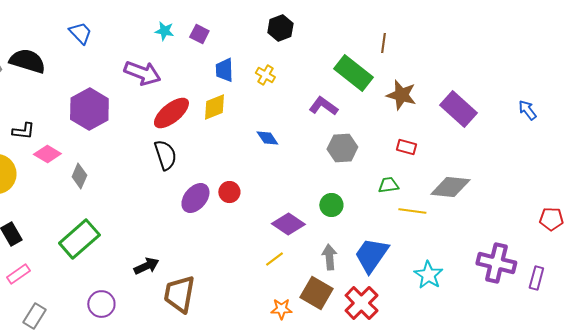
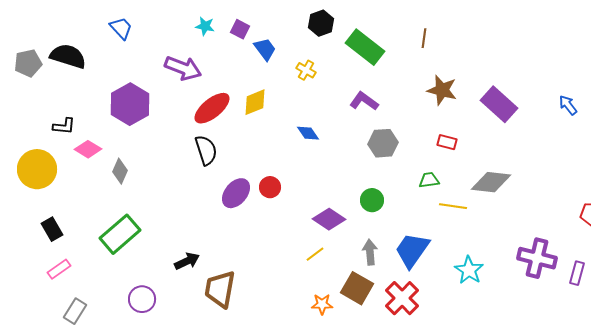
blue trapezoid: (224, 70) -> (265, 49), moved, turned 145
green rectangle: (353, 73) -> (365, 47), moved

